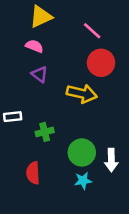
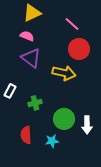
purple triangle: (40, 74) -> (31, 58), size x1.5
white rectangle: (13, 117) -> (10, 91), turned -56
cyan star: (83, 181) -> (52, 141), moved

